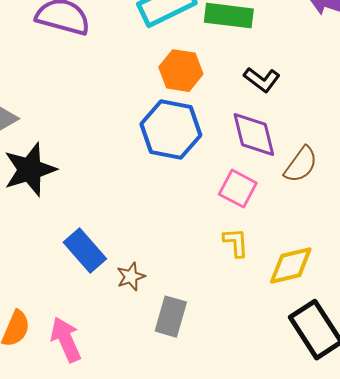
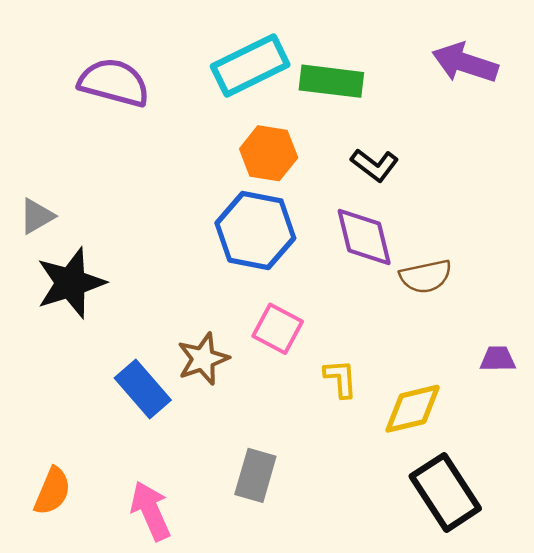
brown semicircle: (301, 165) -> (426, 276), turned 42
pink square: (238, 189) -> (278, 329), moved
brown star: (131, 277) -> (203, 359), moved, size x1.4
pink arrow: (66, 340) -> (151, 511), moved

